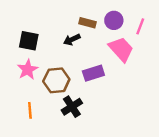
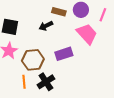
orange line: (30, 110) -> (24, 82), moved

